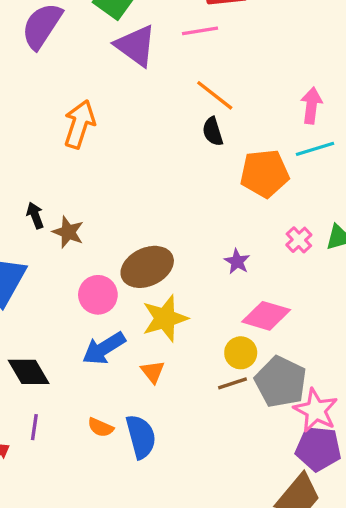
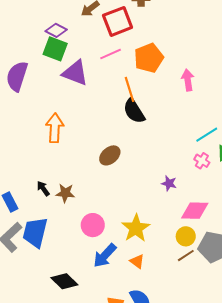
orange line: (215, 95) -> (130, 89), turned 50
black semicircle: (213, 132) -> (134, 111), size x1.5
cyan line: (315, 149) -> (207, 135), moved
orange pentagon: (265, 173) -> (149, 58), moved
brown ellipse: (147, 267) -> (110, 155), moved, size x0.7

